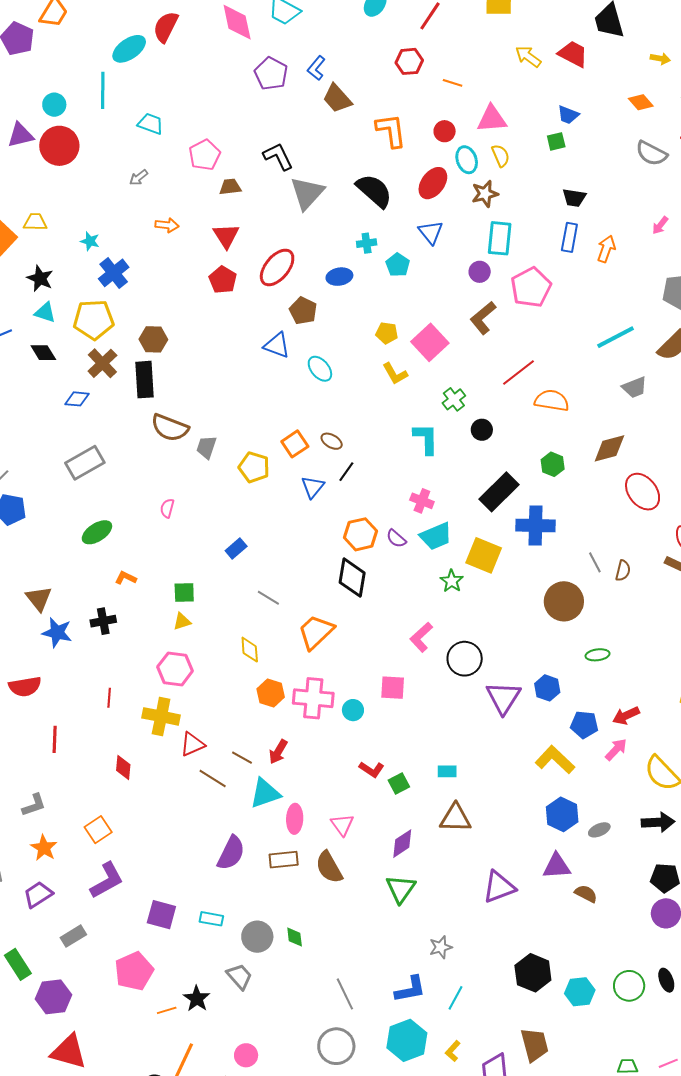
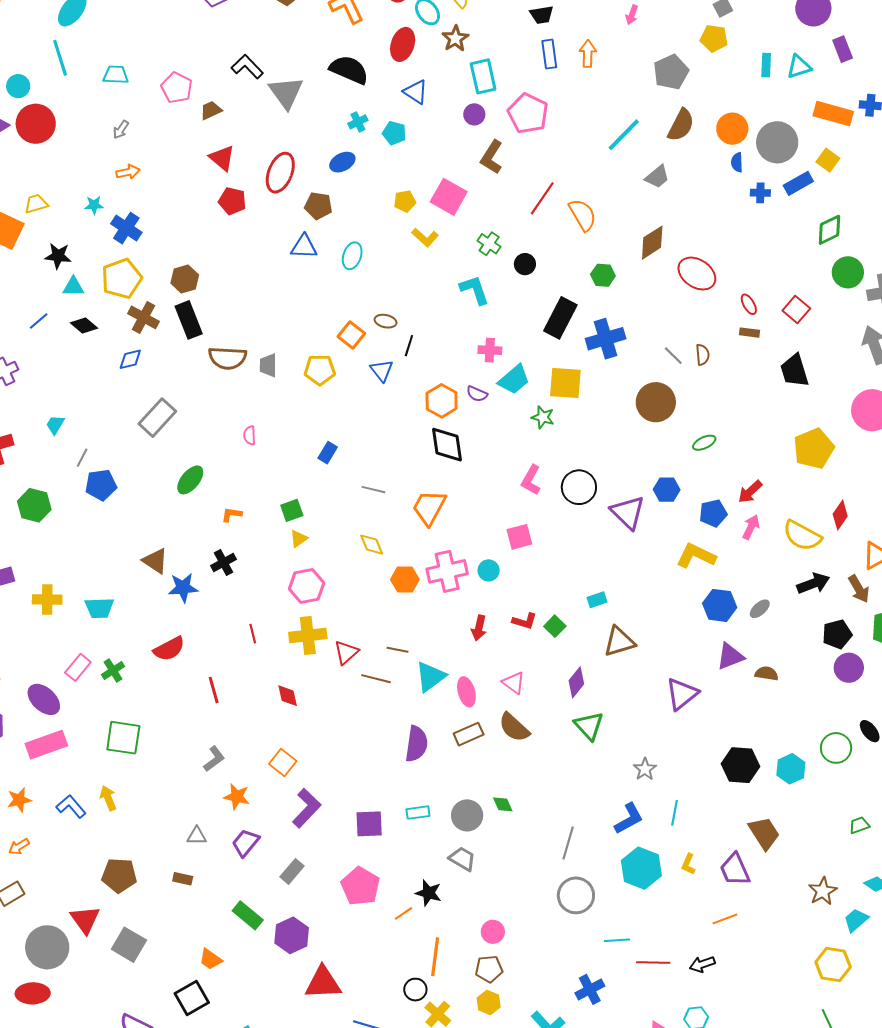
orange arrow: (167, 225) -> (128, 172), moved
cyan ellipse: (320, 369) -> (352, 256), turned 76
orange semicircle: (552, 401) -> (583, 215), turned 68
red arrow: (278, 752) -> (479, 628), moved
gray line: (345, 994) -> (568, 843), turned 60

